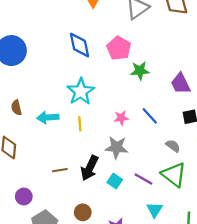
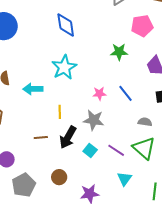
pink pentagon: (119, 48) -> (142, 26), moved, turned 30
yellow line: (80, 124) -> (60, 112), moved
gray semicircle: (173, 146) -> (145, 122), turned -32

